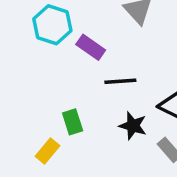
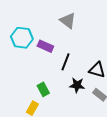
black line: (120, 81) -> (66, 62), turned -54

